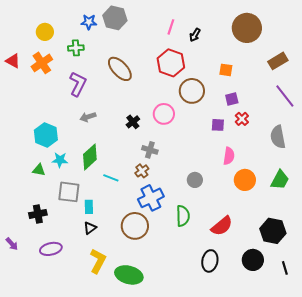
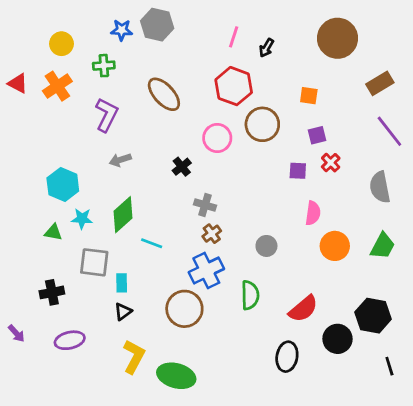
pink circle: (164, 114) -> (217, 138), moved
brown cross: (142, 171) -> (212, 234), moved
black circle: (253, 260) -> (337, 339), moved

